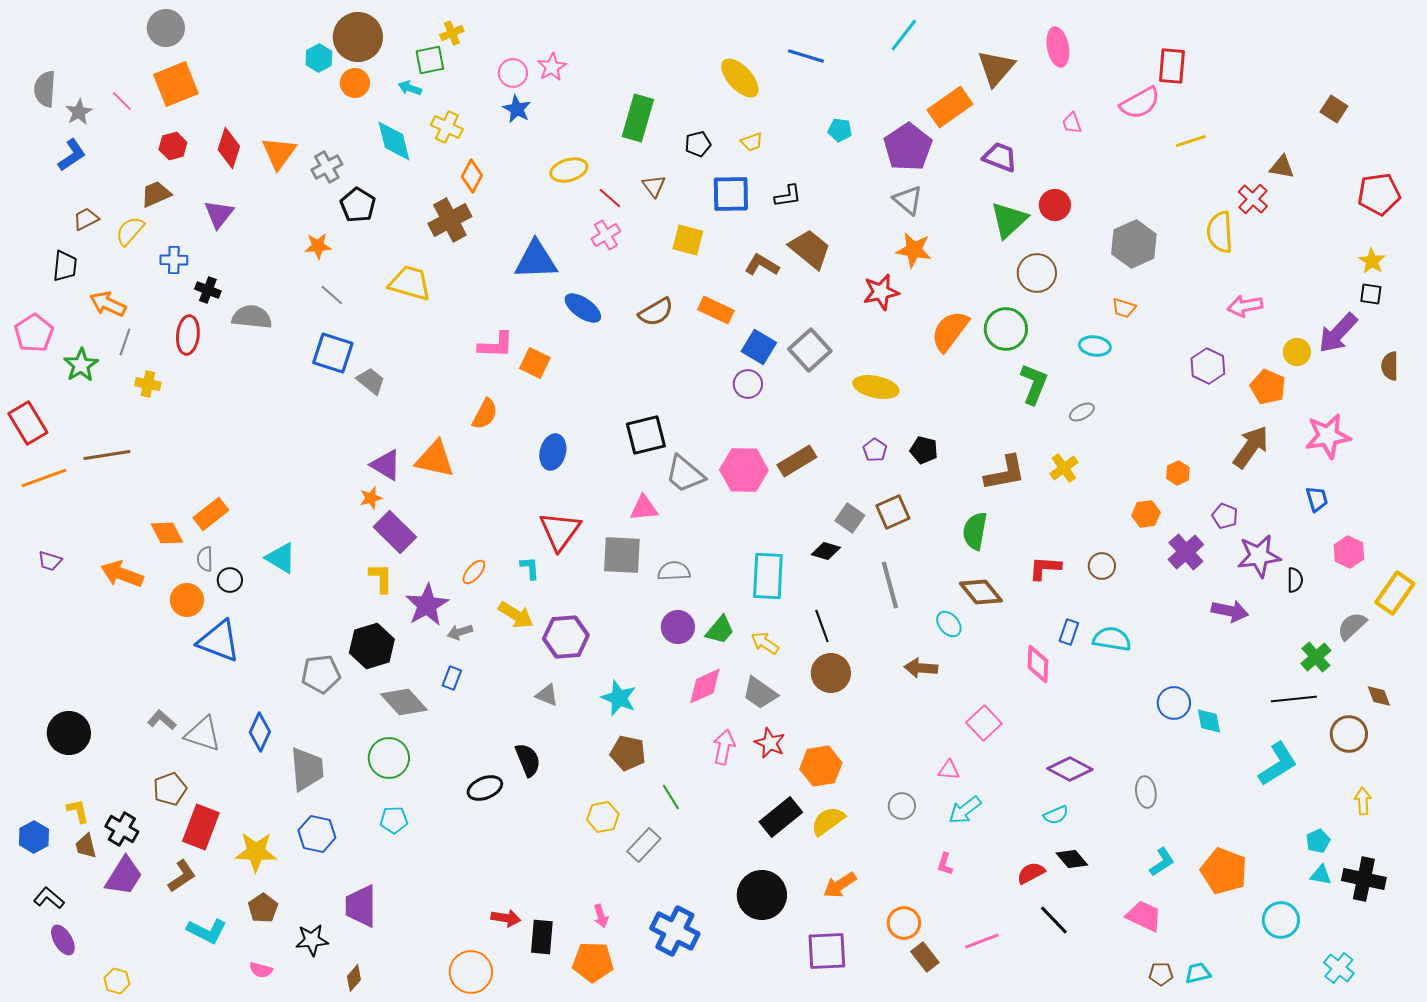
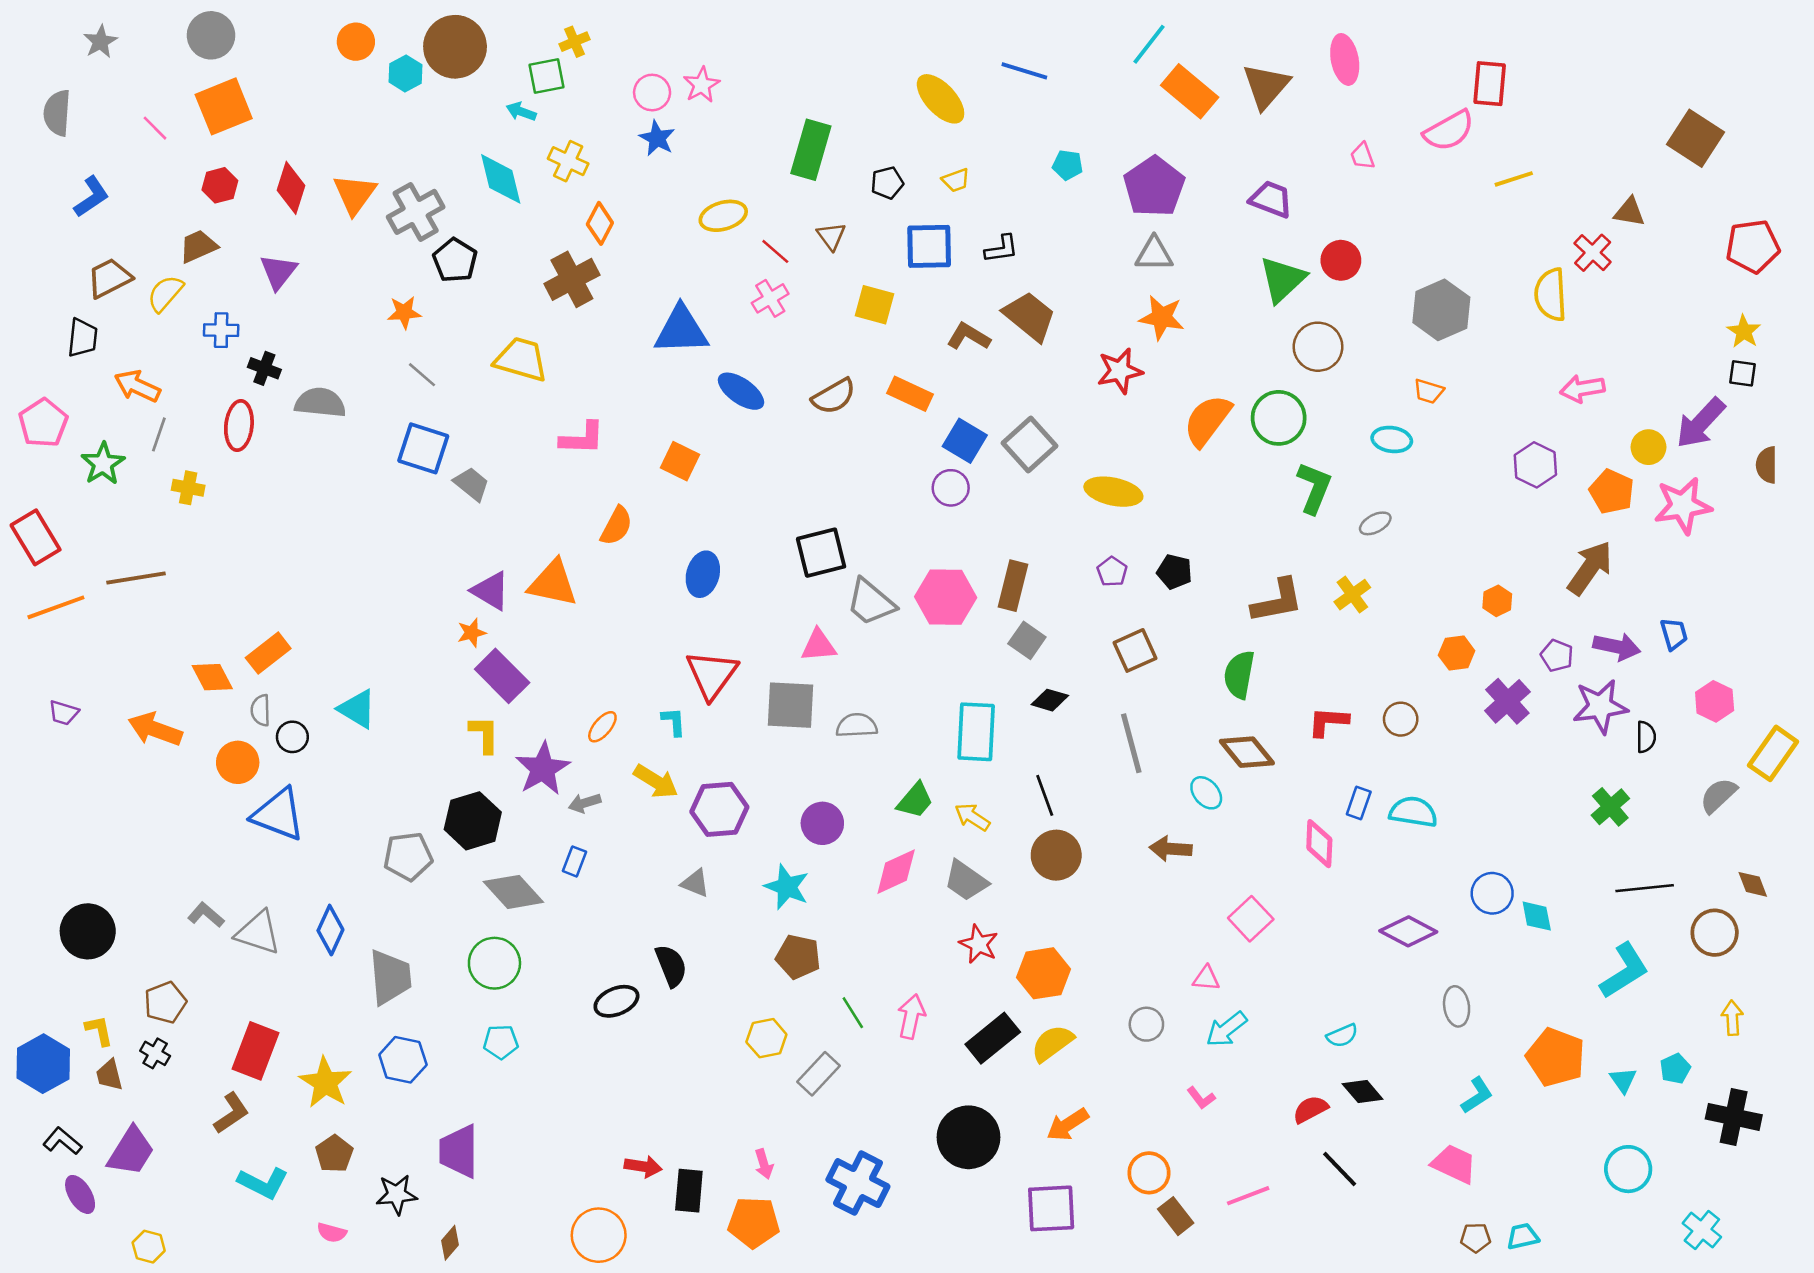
orange circle: (355, 83) -> (356, 42), moved
orange rectangle: (950, 107) -> (1190, 91), moved, turned 75
brown square: (1334, 109) -> (1696, 138), size x1.6
gray star: (79, 112) -> (100, 42), moved
gray cross: (327, 167) -> (416, 212), size x1.4
gray triangle: (908, 200) -> (1154, 254), turned -40
brown trapezoid: (86, 219) -> (109, 278), size x1.4
pink L-shape: (496, 345) -> (582, 438), moved
pink star: (1328, 436) -> (1683, 506), moved
brown rectangle: (797, 461) -> (1013, 586), turned -45
gray square: (850, 518) -> (1027, 640), moved
purple arrow: (1230, 611) -> (1617, 647), moved
purple circle: (678, 627) -> (822, 823), moved
green cross: (1316, 657) -> (1610, 807), moved
pink arrow: (724, 747) -> (911, 1017), moved
purple diamond: (1070, 769) -> (1408, 931), moved
brown pentagon: (170, 789) -> (165, 1003), moved
black cross: (122, 829) -> (155, 1053), size x0.7
blue hexagon: (34, 837) -> (43, 1064), size x1.4
yellow star: (256, 852) -> (325, 1083), turned 30
pink L-shape: (945, 864) -> (1201, 1098), turned -55
orange pentagon: (1224, 871) -> (1556, 1057), moved
cyan triangle: (1321, 875) -> (1623, 1080), moved, turned 45
purple trapezoid: (124, 876) -> (131, 1151), moved

